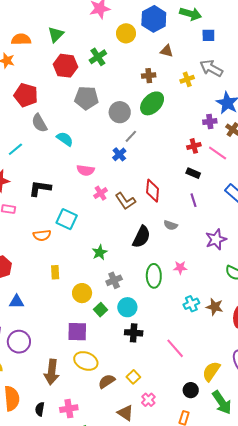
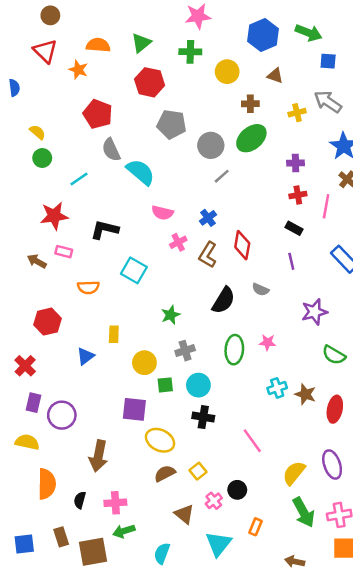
yellow circle: (126, 33) -> (227, 72), moved
green cross: (98, 57) -> (190, 52), moved, turned 30
purple cross: (210, 122) -> (296, 163), moved
cyan semicircle: (65, 139) -> (141, 172), size x1.4
pink line: (218, 153) -> (326, 206), turned 60
blue cross: (119, 154) -> (208, 218), moved
brown L-shape: (125, 201) -> (208, 255), turned 60
orange semicircle: (42, 235) -> (88, 287), moved
blue triangle: (17, 302) -> (85, 356), moved, turned -42
green square: (100, 310) -> (165, 385), turned 32
yellow ellipse: (86, 361) -> (160, 440), moved
black circle: (191, 390) -> (237, 490), moved

